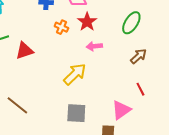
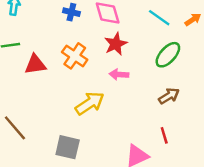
orange cross: (61, 27) -> (75, 56), moved, size x1.5
gray square: (76, 113) -> (68, 147), moved

